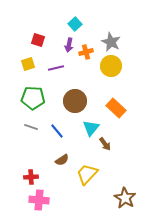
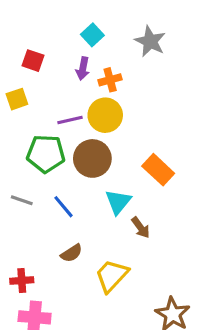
gray star: (111, 42) -> (150, 41), moved
yellow circle: (111, 66) -> (105, 115), moved
purple line: (56, 68) -> (70, 120), moved
green pentagon: (33, 98) -> (46, 154), moved

